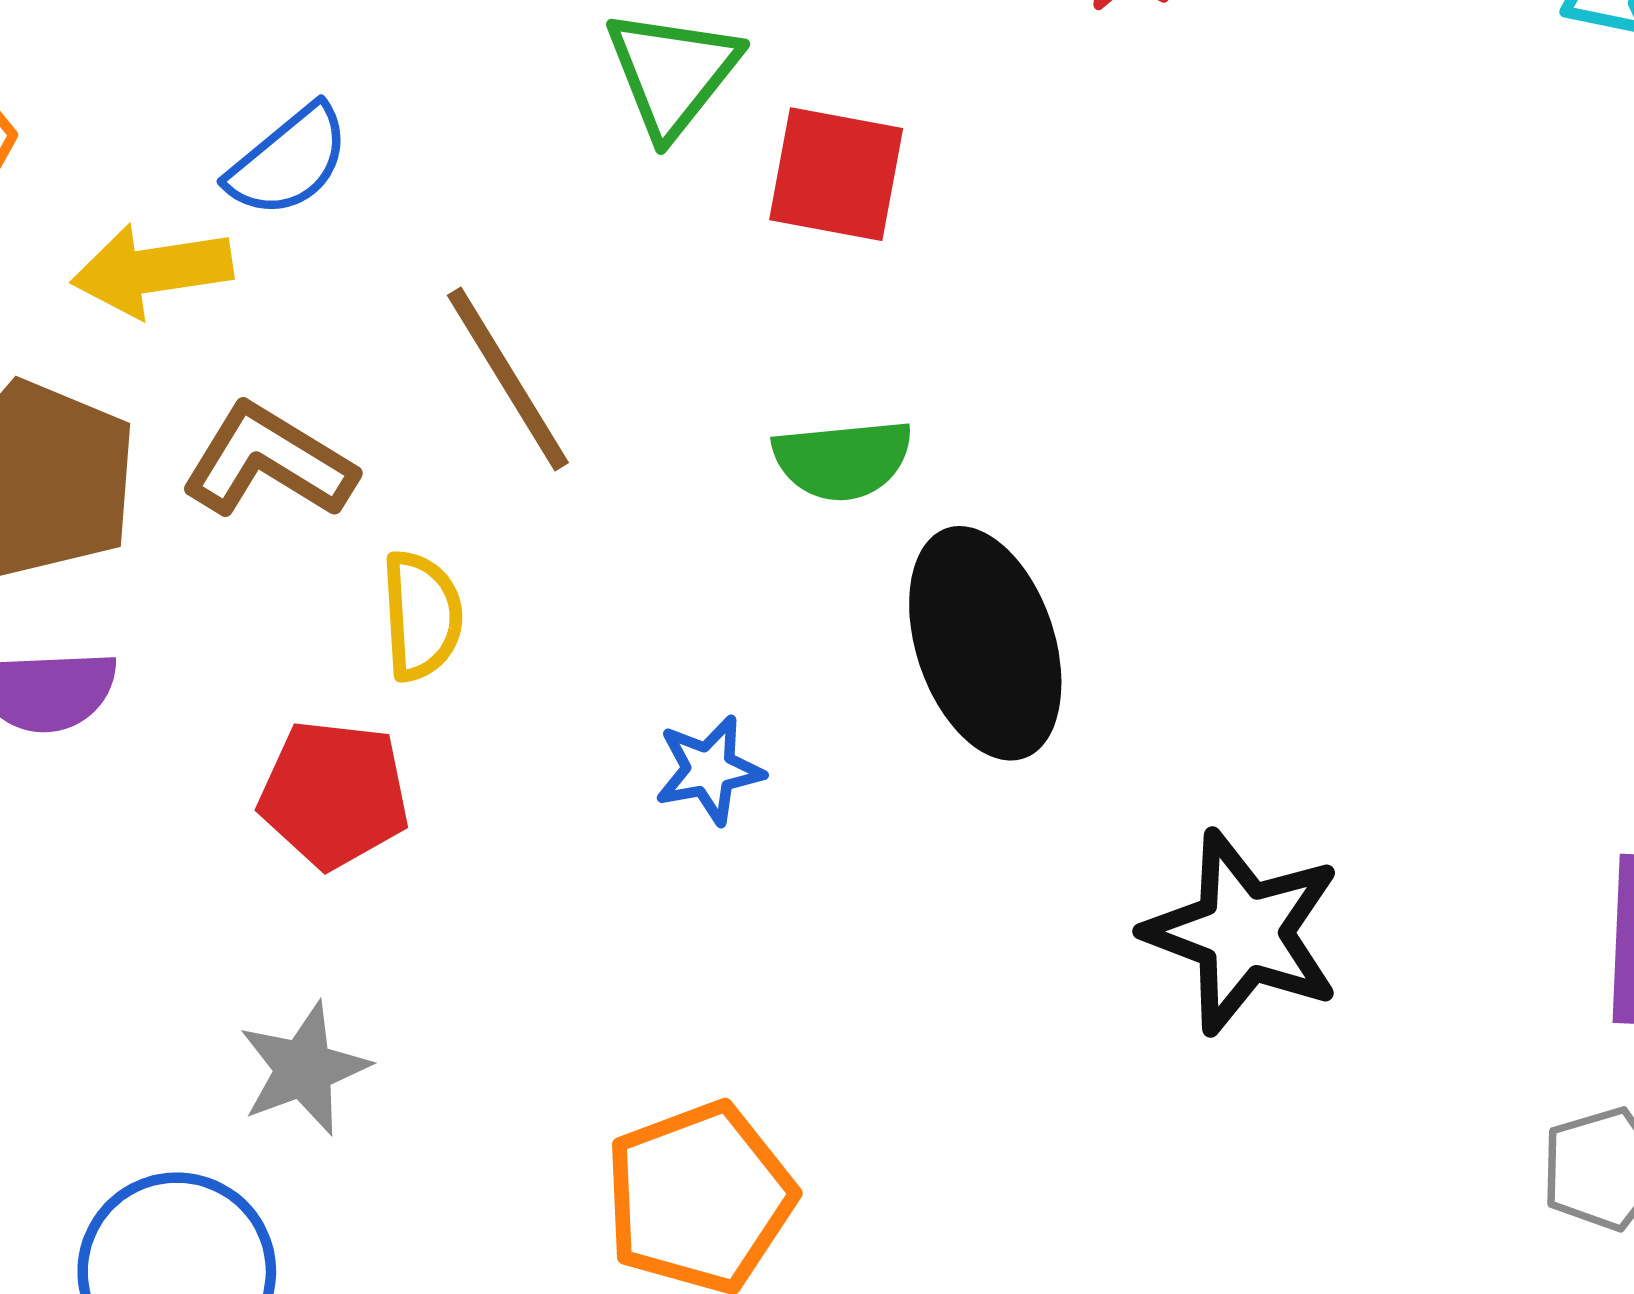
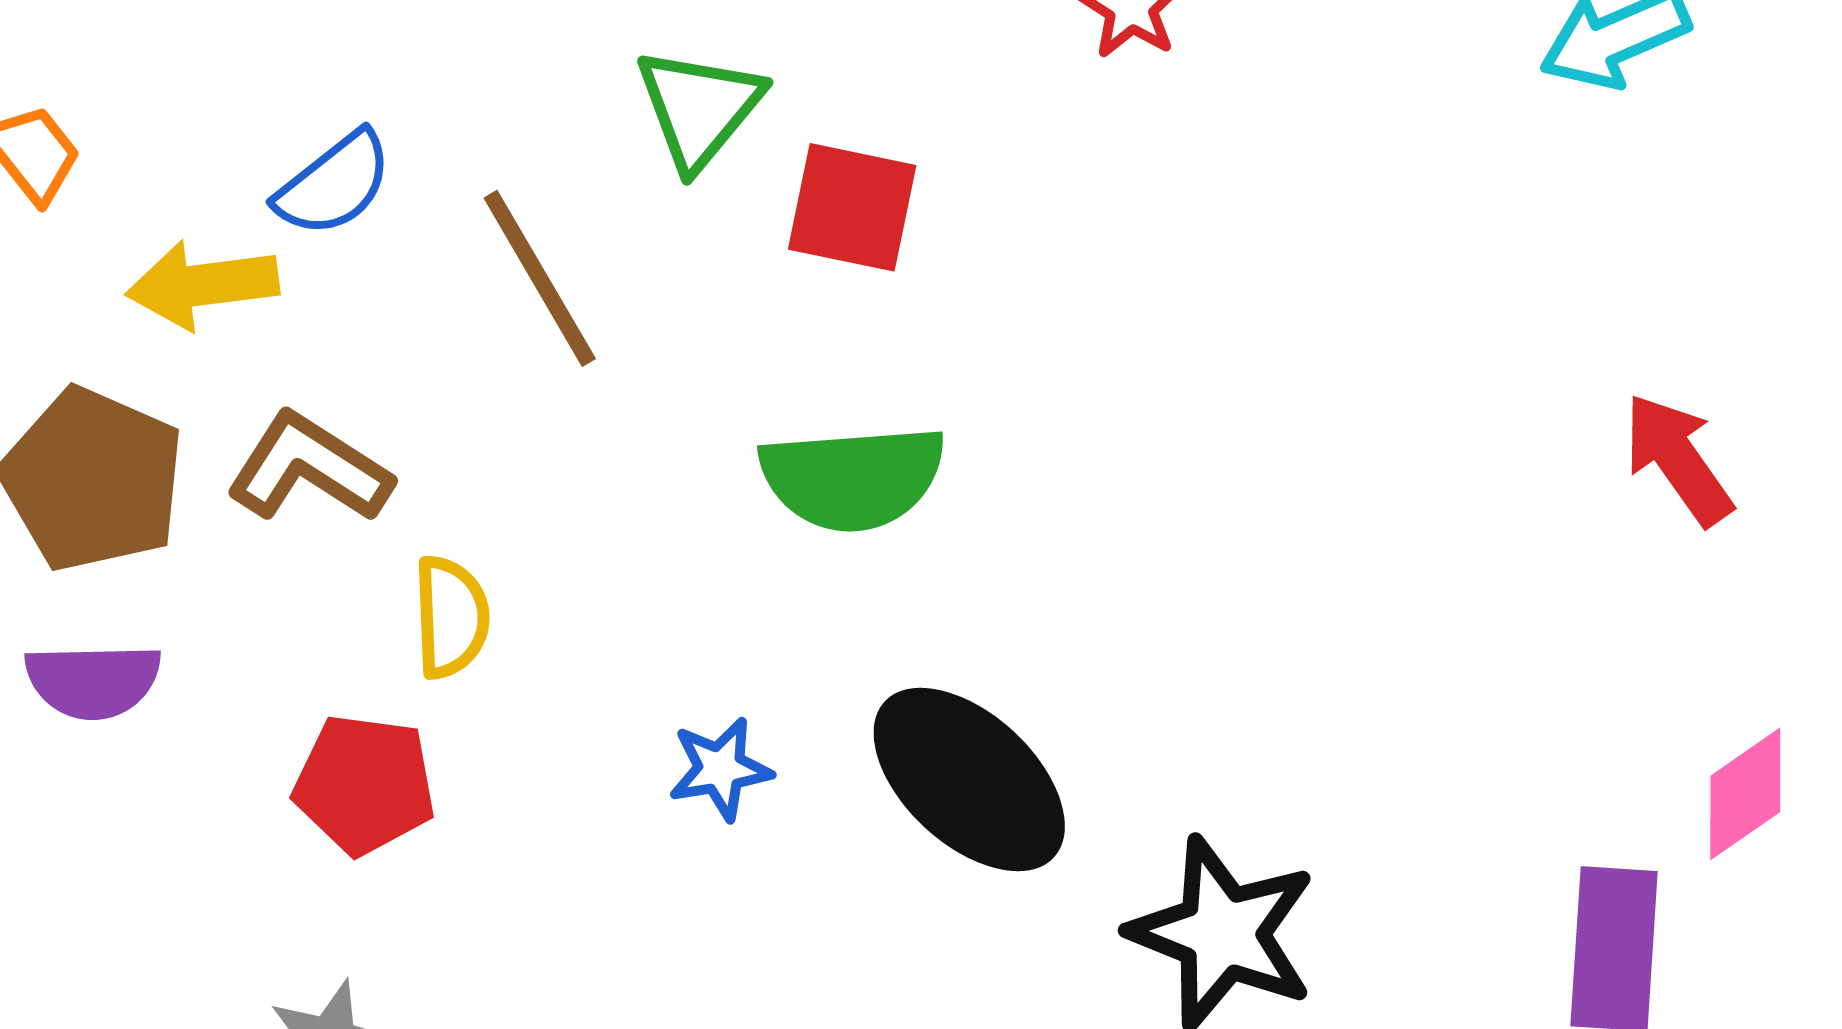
brown line: (508, 379) -> (540, 278), moved
green semicircle: (843, 460) -> (853, 478), size x1.4
black ellipse: (985, 643) -> (969, 780), moved, turned -30

